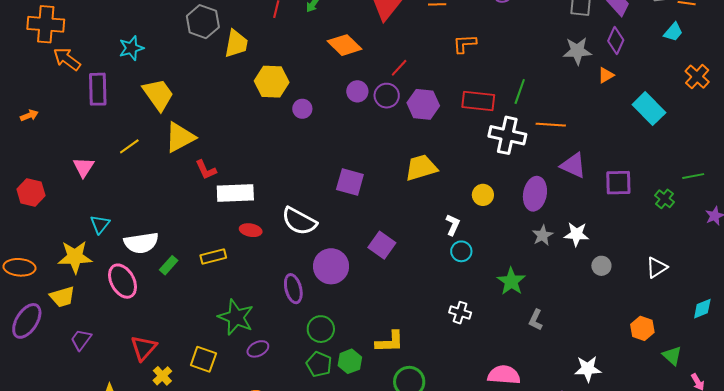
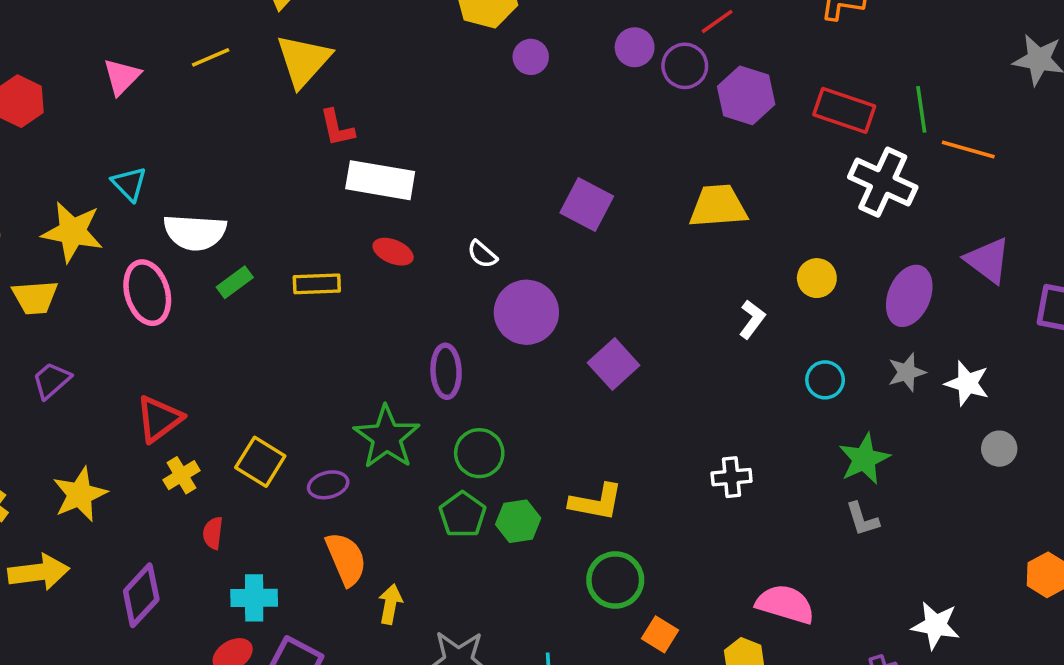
green line: (520, 91) -> (921, 109), turned -40
orange line: (551, 125) -> (968, 149), moved
yellow triangle: (180, 137) -> (303, 61), turned -32
white semicircle: (299, 221) -> (482, 254), size x0.5
cyan triangle: (100, 224) -> (129, 184), turned -35
purple square: (382, 245) -> (614, 364), moved
cyan circle: (461, 251) -> (825, 380), moved
purple circle: (331, 266) -> (526, 312), moved
green star: (511, 281) -> (864, 459), moved
white cross: (460, 313) -> (732, 477), turned -35
green star: (236, 317) -> (387, 437), moved
gray L-shape: (536, 320) -> (862, 519), turned -55
purple ellipse: (258, 349) -> (328, 485), moved

